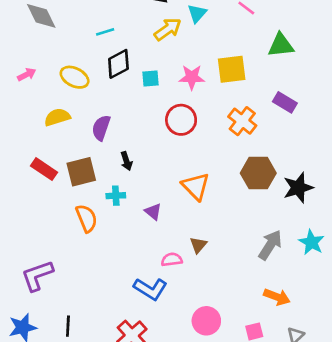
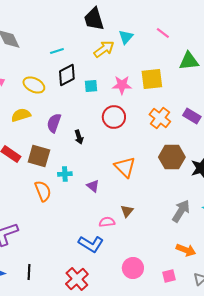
purple rectangle: (285, 102) -> (192, 116), moved
black arrow: (126, 161) -> (79, 137), moved
brown square: (81, 172) -> (39, 156), turned 30

